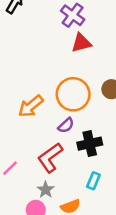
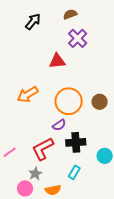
red triangle: (81, 43) -> (57, 61), moved
orange arrow: (31, 106) -> (28, 95), moved

